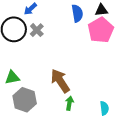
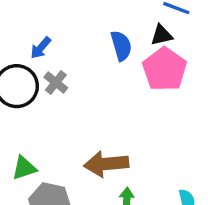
brown arrow: (60, 81) -> (106, 164), turned -55

